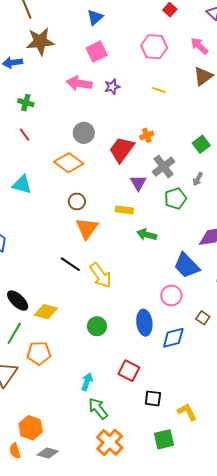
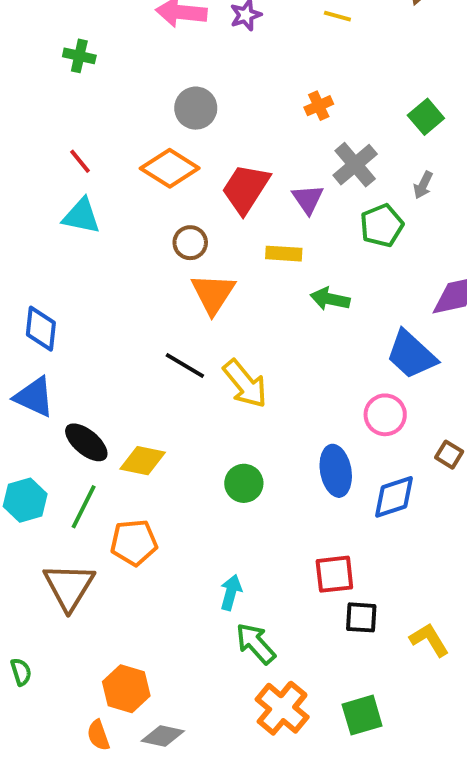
red line: (24, 135) -> (80, 161), moved
red trapezoid: (122, 150) -> (246, 189), moved
red square: (129, 371) -> (334, 574), moved, turned -30
green square: (164, 439) -> (362, 715), moved

